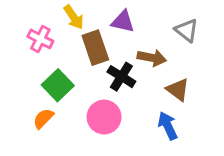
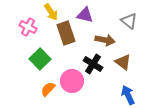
black cross: (121, 77) -> (93, 64), moved
orange semicircle: (43, 119) -> (48, 89), moved
blue arrow: (168, 126) -> (128, 95), moved

